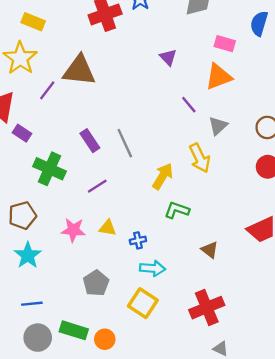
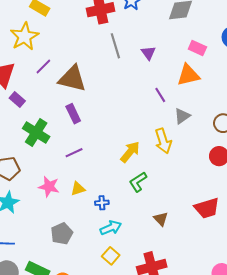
brown triangle: (79, 70) -> (72, 79), moved
gray line: (125, 143) -> (115, 46), moved
green L-shape: (177, 210) -> (138, 182), turned -60
yellow triangle: (108, 228) -> (78, 189), turned -35
cyan arrow: (152, 268) -> (111, 228), turned -35
yellow square: (143, 303) -> (111, 256), moved, size x0.7

